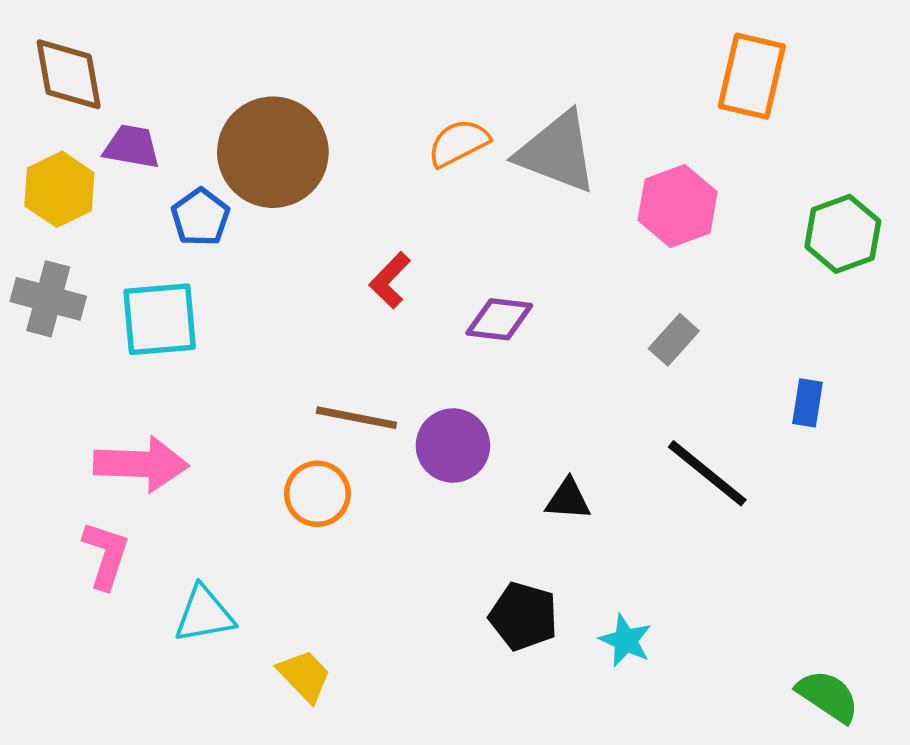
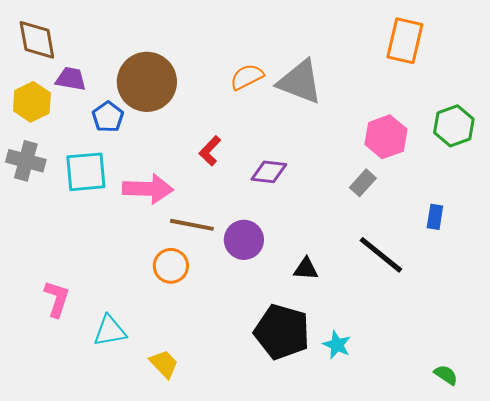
pink hexagon: (678, 206) -> (386, 137), moved
pink arrow: (141, 464) -> (148, 189), moved
black pentagon: (523, 616) -> (282, 332), size x1.5
green semicircle: (828, 696) -> (446, 375), size x0.7

